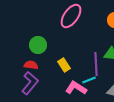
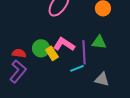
green circle: (38, 45) -> (41, 48), moved
pink L-shape: (76, 88) -> (64, 44), moved

